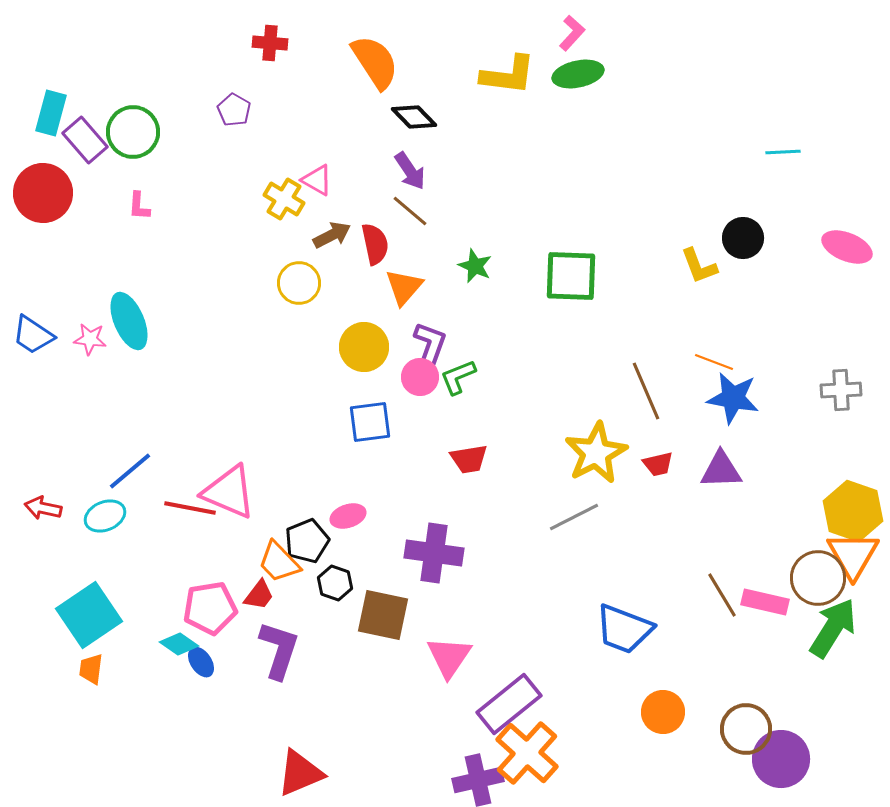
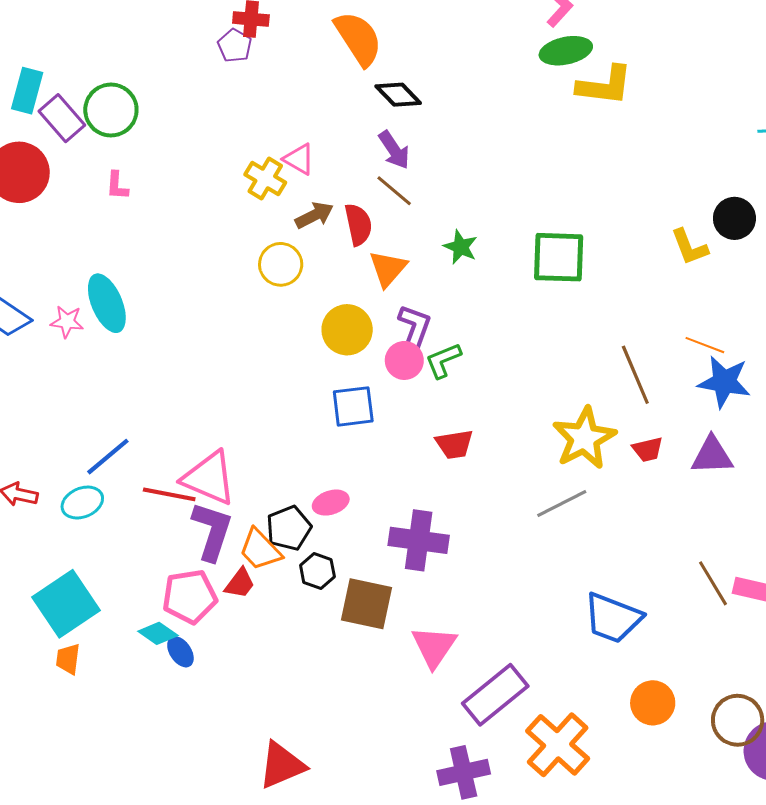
yellow L-shape: (508, 75) -> (605, 85), moved
purple pentagon: (234, 110) -> (235, 46), moved
purple L-shape: (279, 650) -> (212, 531), moved
orange cross: (527, 753) -> (558, 745), moved

